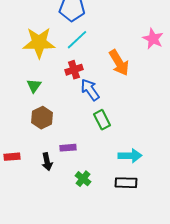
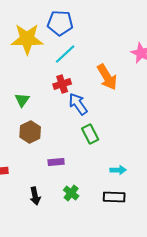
yellow star: (39, 43) -> (27, 39), moved
cyan arrow: (130, 156) -> (118, 170), size x0.7
black arrow: (47, 162) -> (35, 196), moved

